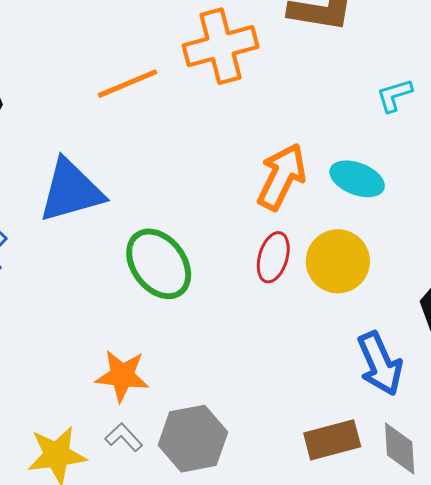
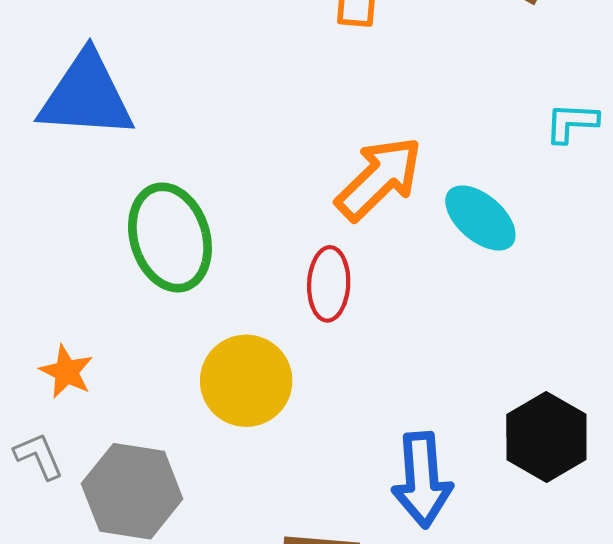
red ellipse: (273, 257) -> (329, 284), turned -33
yellow circle: (338, 261) -> (246, 381), moved
orange star: (122, 376) -> (66, 372), size x0.7

